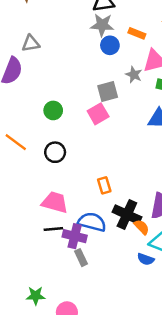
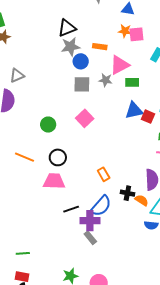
gray square: (108, 92) -> (82, 84), moved, turned 30
pink trapezoid: (55, 202) -> (54, 181), moved
black cross: (127, 215) -> (127, 193), size x0.6
blue semicircle: (92, 222) -> (101, 206), turned 130
black line: (53, 229) -> (71, 209), moved
gray rectangle: (81, 258) -> (90, 238), moved

